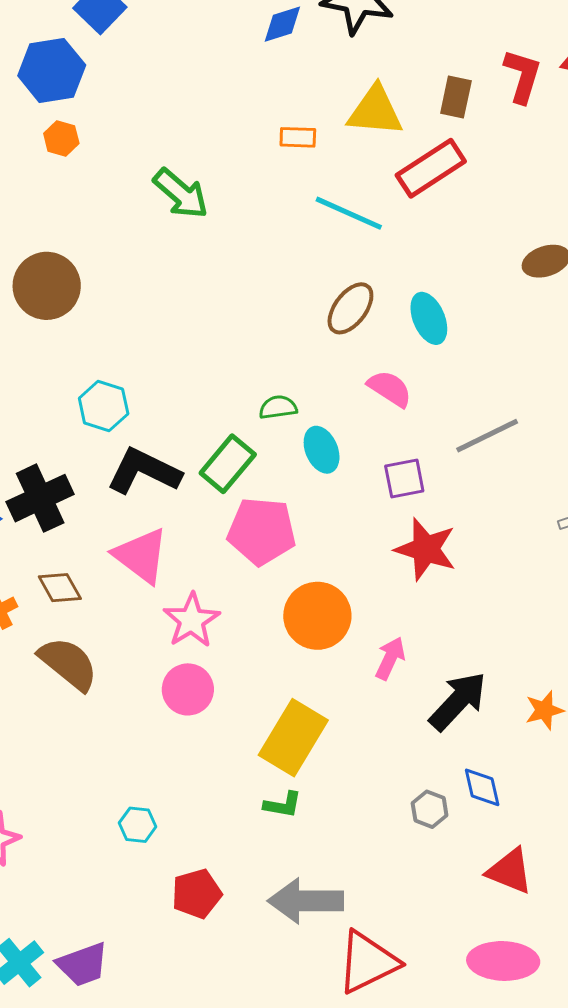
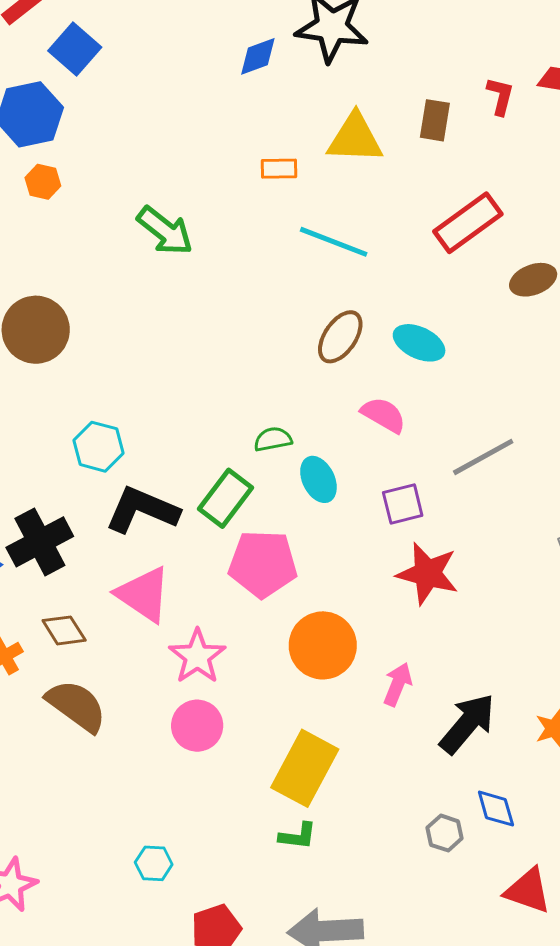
red L-shape: (523, 76) -> (500, 96), size x0.7
red rectangle: (431, 168) -> (468, 223), moved
cyan ellipse: (429, 318) -> (419, 343), turned -39

